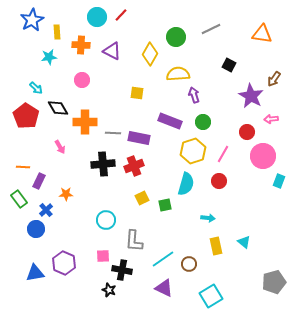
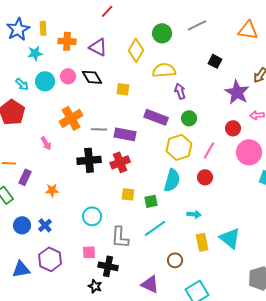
cyan circle: (97, 17) -> (45, 81), moved
blue star: (32, 20) -> (18, 29), moved
black diamond: (58, 108) -> (92, 77), moved
orange cross: (85, 122) -> (71, 118), turned -30
yellow square: (142, 198) -> (128, 194), turned 32
blue cross: (46, 210) -> (45, 225), moved
cyan triangle: (244, 242) -> (230, 238), size x1.6
cyan line: (163, 259) -> (155, 228), moved

